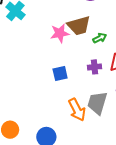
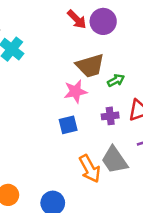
pink star: (60, 33) -> (75, 92), moved
gray trapezoid: (97, 103) -> (114, 160), turned -50

